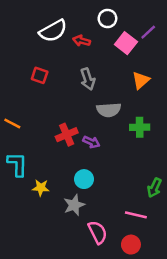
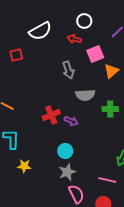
red arrow: (82, 41) -> (74, 39), moved
pink square: (126, 43) -> (95, 54), moved, turned 30
red square: (40, 75) -> (16, 55), moved, turned -32
yellow star: (41, 188) -> (24, 166), moved
gray star: (74, 205) -> (67, 172), moved

